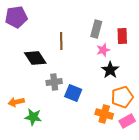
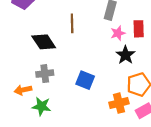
red rectangle: (122, 36) -> (139, 29), moved
gray cross: (54, 82) -> (45, 74), moved
orange cross: (104, 114) -> (119, 103), turned -30

